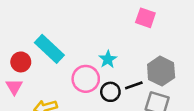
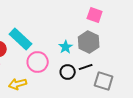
gray hexagon: (161, 71) -> (89, 42), moved
pink circle: (86, 79) -> (38, 62), moved

